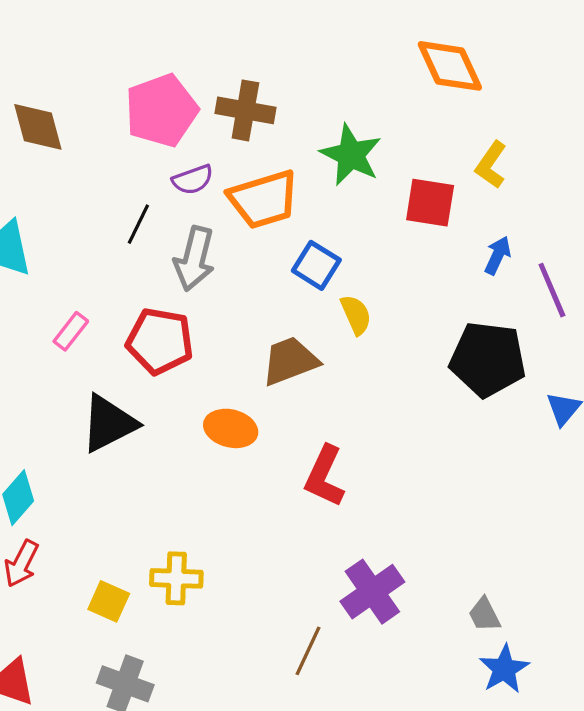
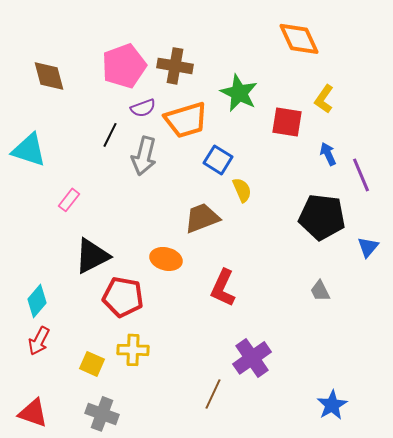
blue arrow: (498, 255) -> (328, 154), turned -50
red pentagon: (160, 341) -> (123, 297), moved
gray trapezoid: (484, 615) -> (320, 291), moved

